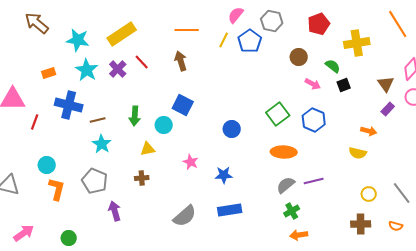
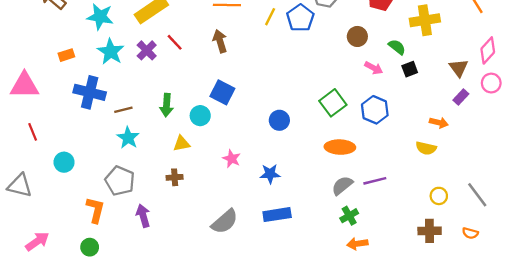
red line: (35, 122) -> (33, 132), moved, turned -42
orange L-shape: (57, 189) -> (95, 210), moved

